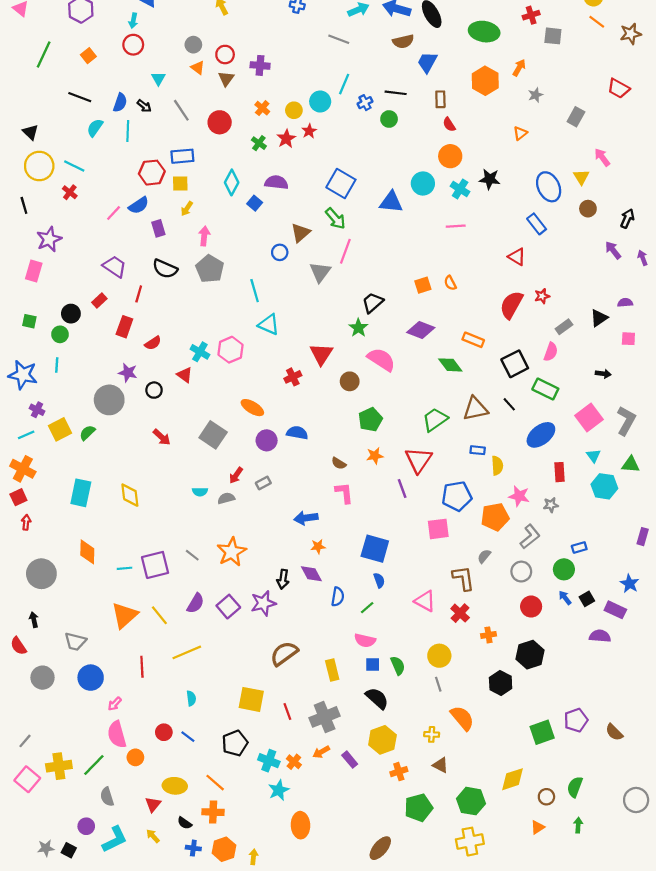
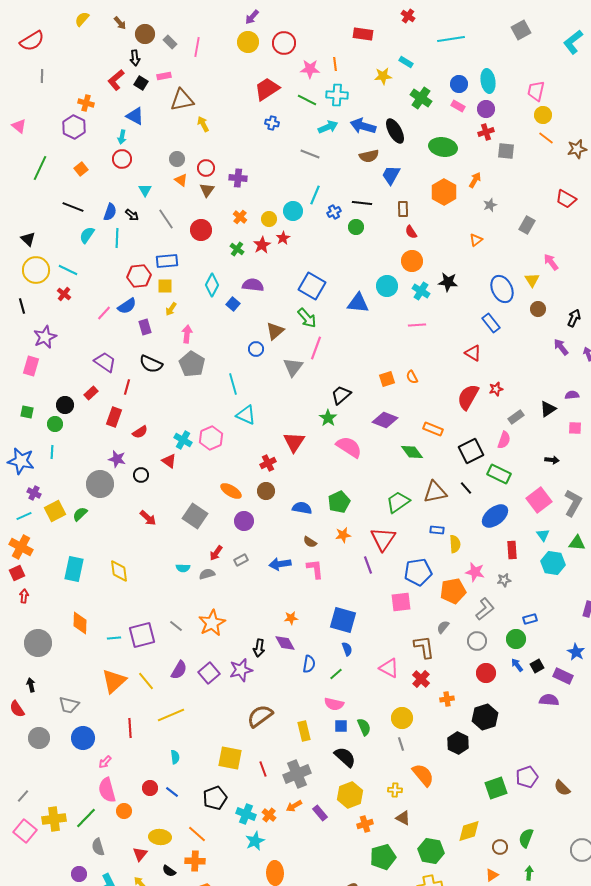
brown circle: (350, 381) -> (266, 491), moved
blue semicircle: (297, 433) -> (302, 508), moved
blue arrow: (306, 518) -> (280, 564), moved

